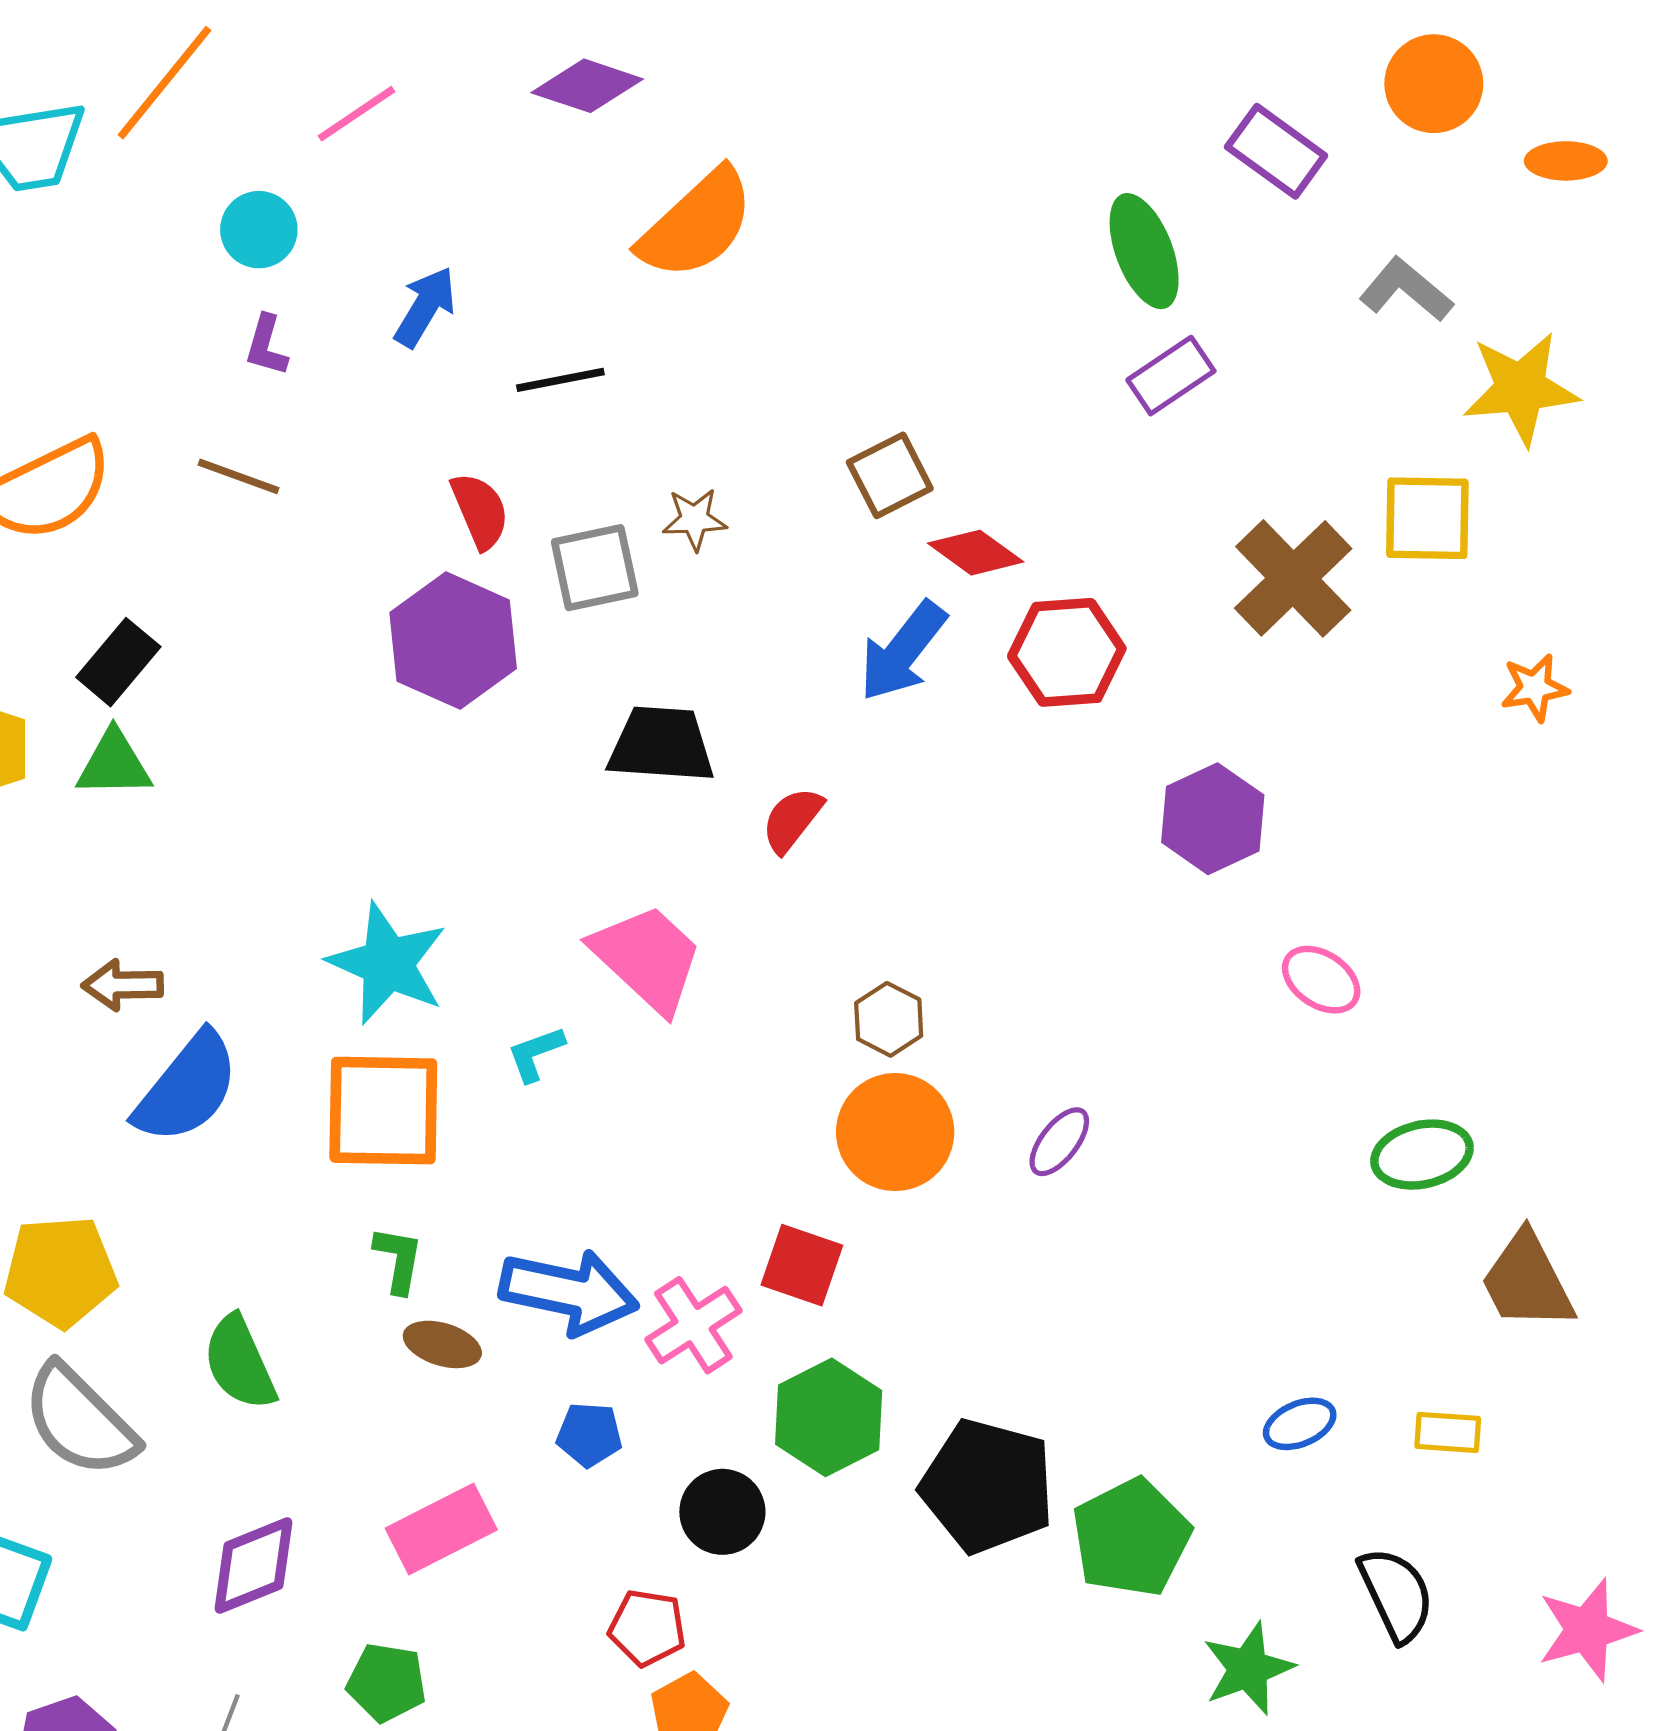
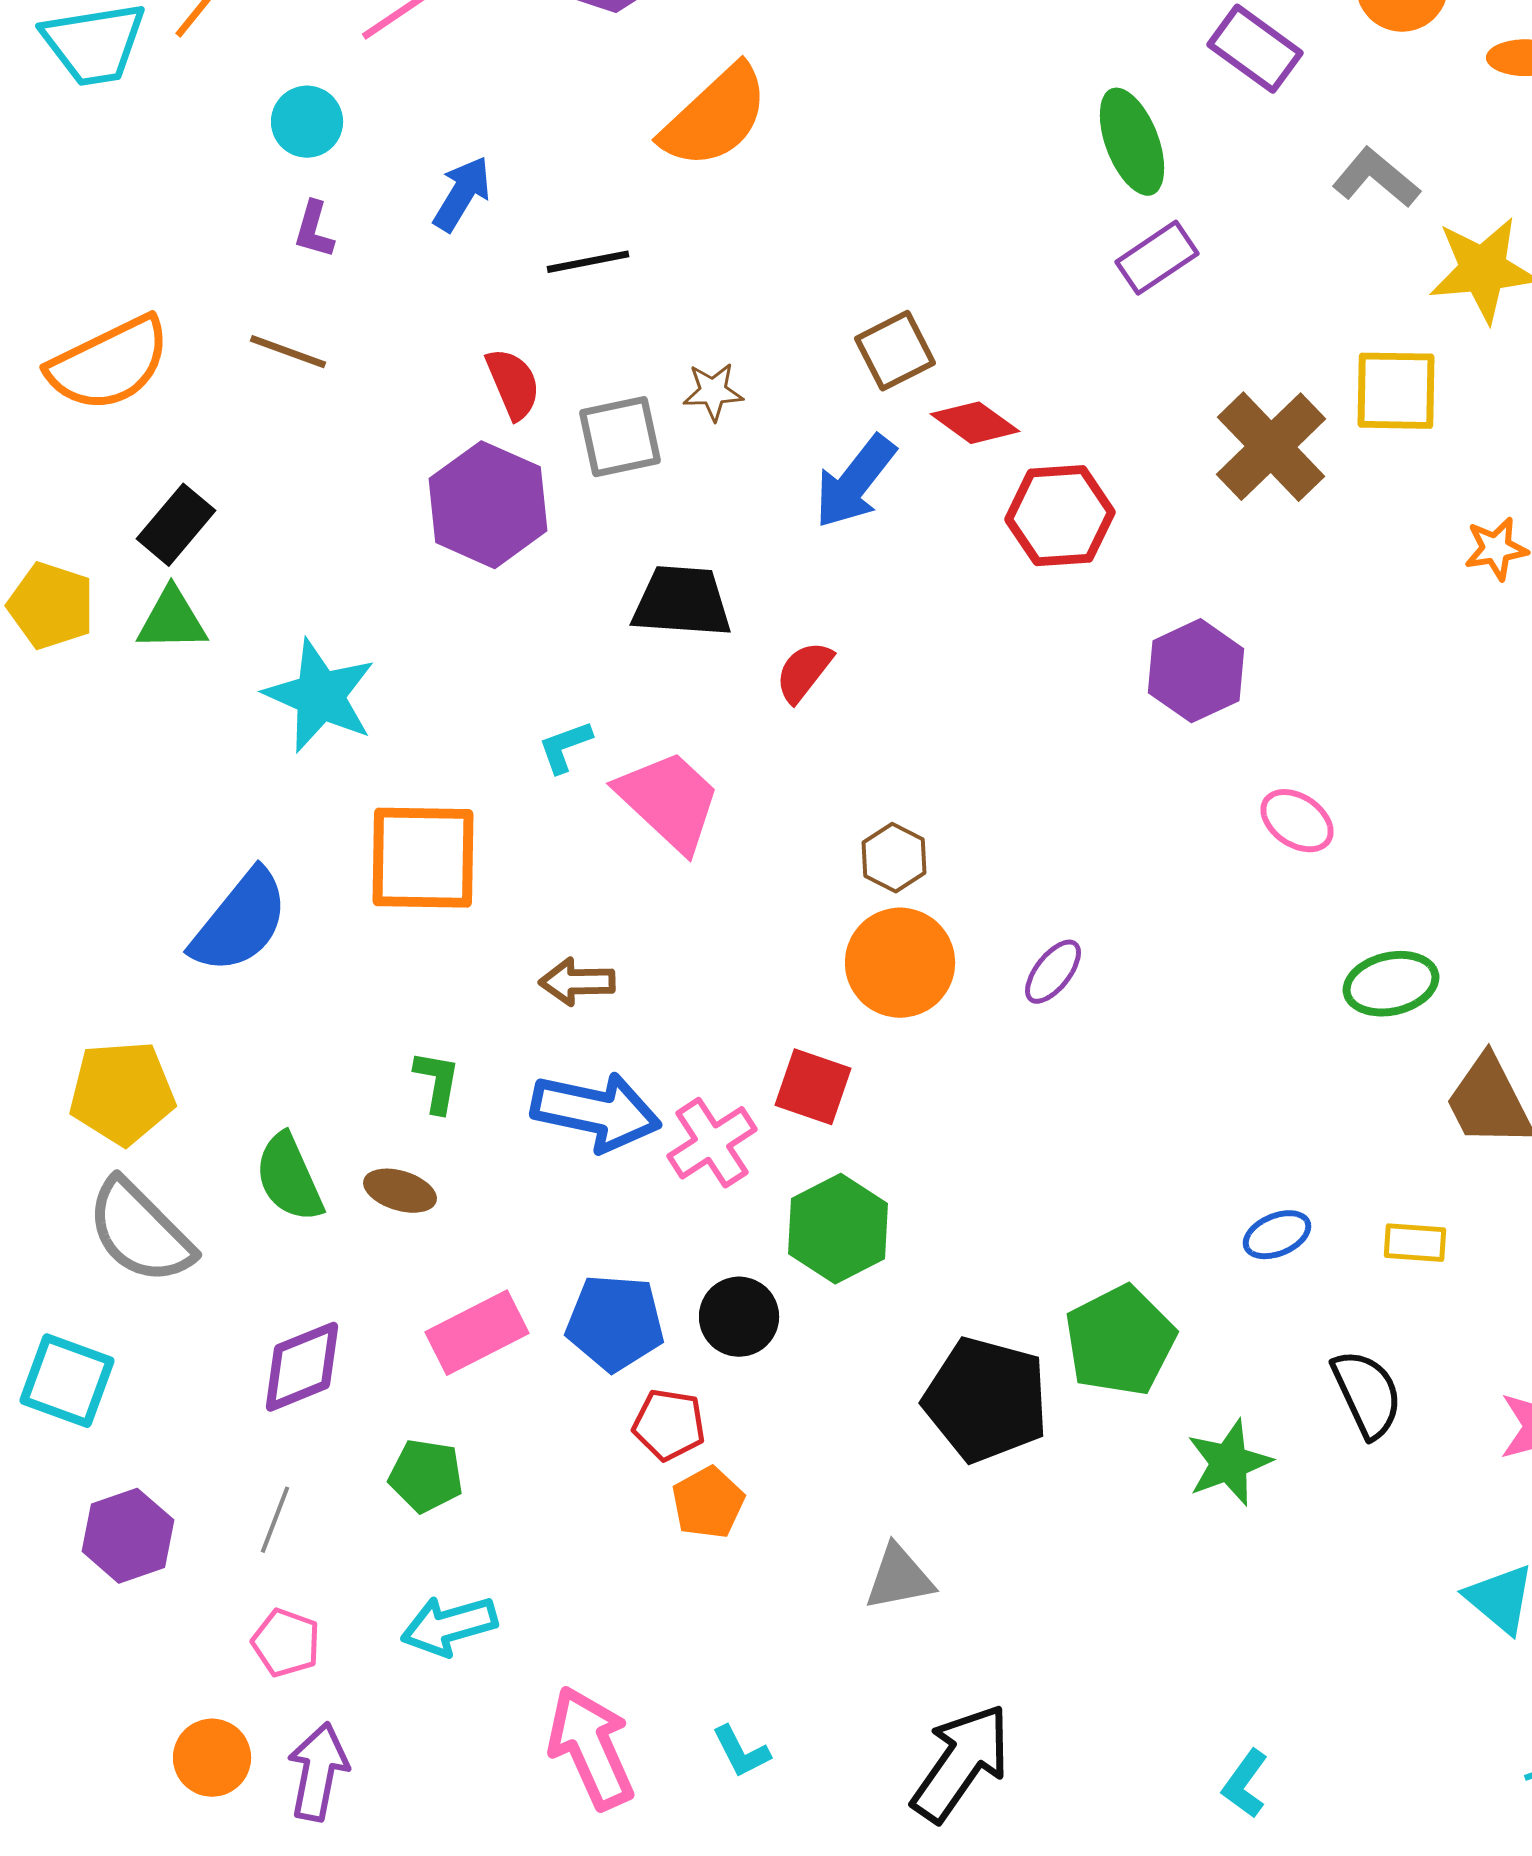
blue arrow: (903, 651) -> (855, 482), moved
cyan star: (388, 964) -> (320, 696), moved
brown arrow: (123, 985) -> (577, 982), moved
cyan L-shape: (536, 1054) -> (565, 747), moved
orange square: (383, 1111) -> (423, 858), moved
brown ellipse: (442, 1344) -> (400, 1191), moved
blue pentagon: (589, 1435) -> (615, 1323), moved, size x1.6
black pentagon: (987, 1486) -> (986, 1400), moved

